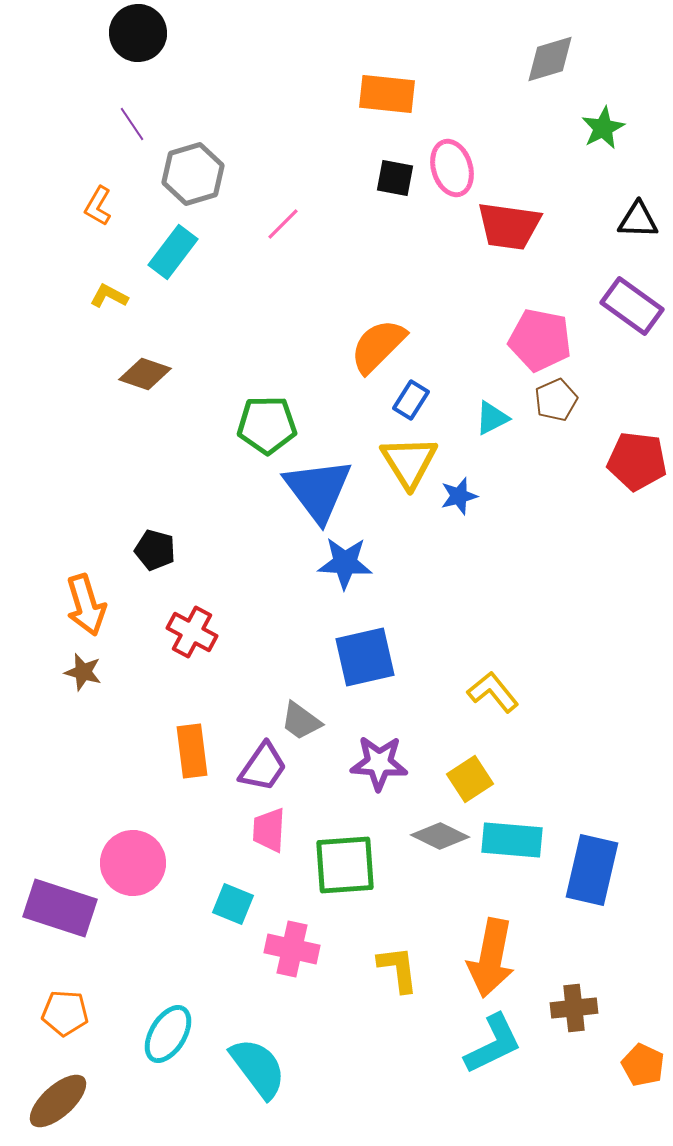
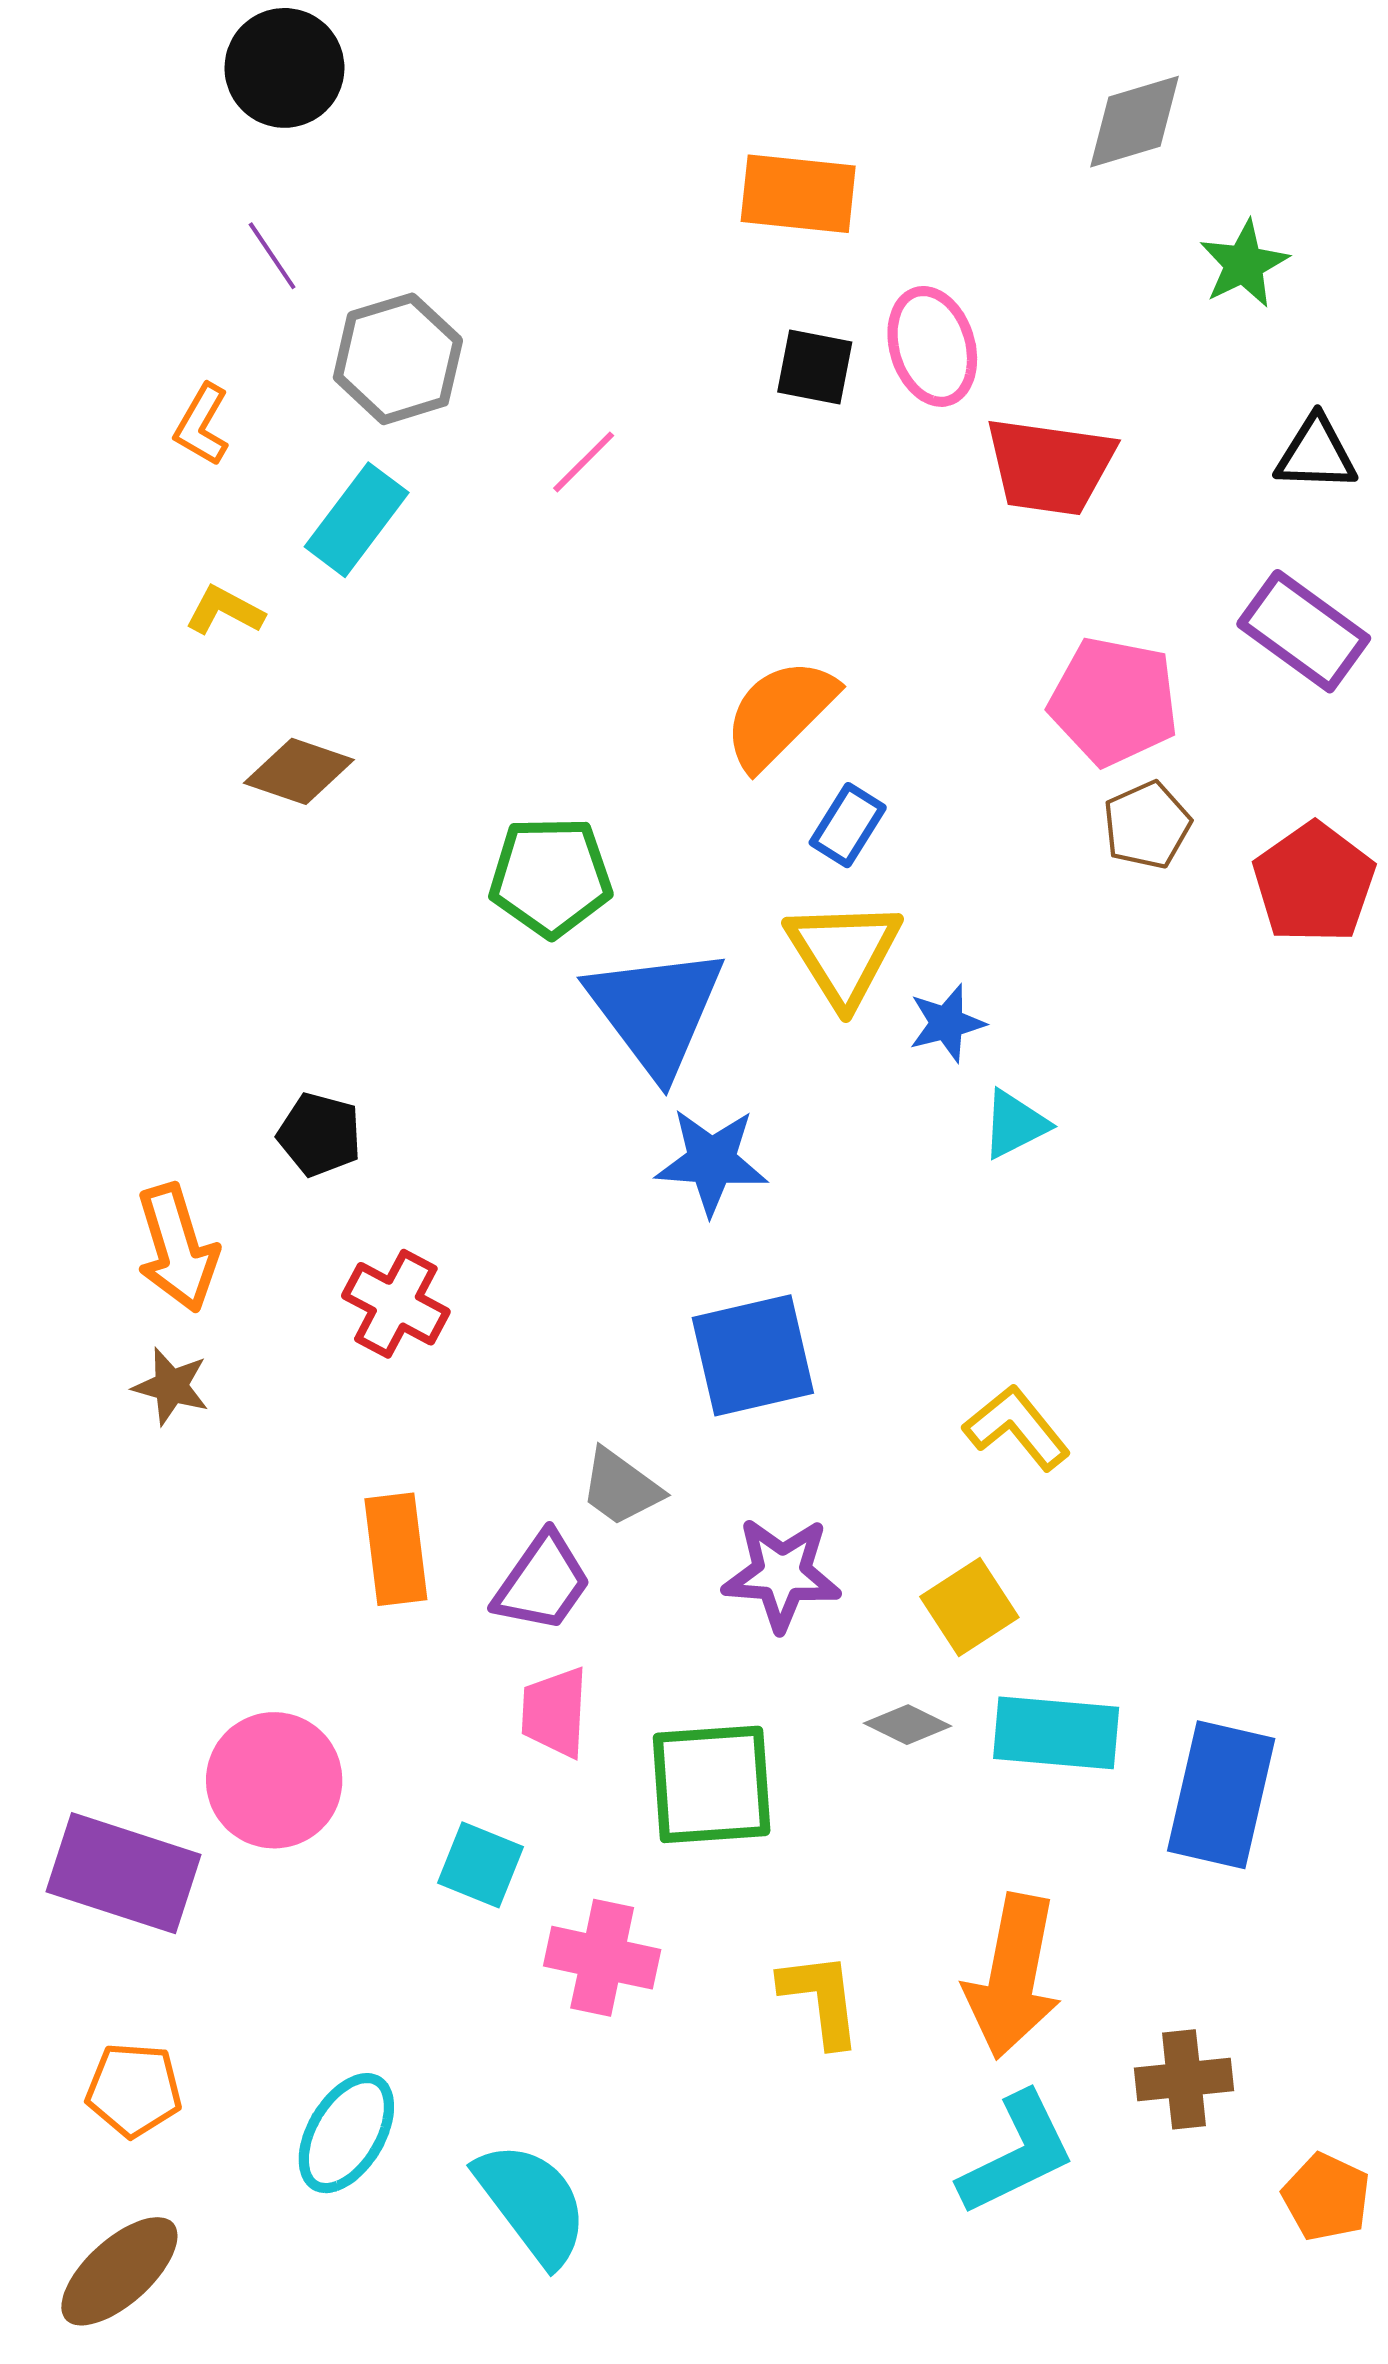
cyan triangle: (492, 418) -> (1015, 1124), moved
red pentagon: (637, 461) -> (1314, 883), moved, turned 30
gray diamond: (440, 836) -> (908, 1725), size x0.7

